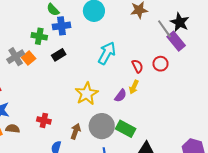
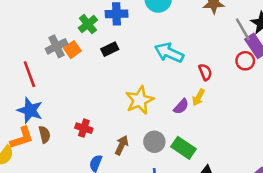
green cross: (39, 36) -> (88, 24), turned 35
cyan arrow: (107, 53) -> (169, 53), turned -100
red circle: (160, 64) -> (245, 61), moved
gray circle: (102, 126) -> (154, 142), size x0.7
brown semicircle: (13, 129) -> (44, 134), turned 64

